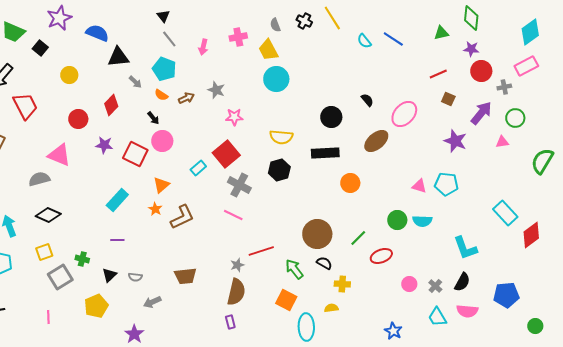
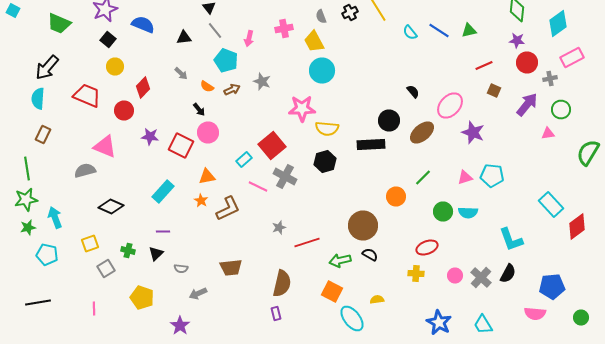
black cross: (304, 21) -> (350, 12), turned 35
cyan diamond: (530, 32) -> (558, 24), moved
green triangle: (441, 33) -> (469, 30), moved
black square: (40, 48) -> (108, 40), moved
black triangle: (118, 57) -> (184, 38), moved, size x0.7
cyan pentagon: (164, 69) -> (226, 60), moved
red diamond: (111, 105) -> (143, 88), moved
red trapezoid: (25, 106) -> (87, 96), moved, turned -40
pink star: (234, 117) -> (302, 108), moved, size x1.5
black circle: (331, 117) -> (389, 120), moved
purple star: (455, 141) -> (473, 132), moved
orange circle: (350, 183) -> (396, 196), moved
orange triangle: (161, 185) -> (207, 176), turned 30
pink triangle: (419, 186) -> (465, 178), turned -35
black diamond: (48, 215) -> (111, 206), moved
pink line: (233, 215) -> (258, 186), moved
green line: (358, 238) -> (423, 178), moved
gray star: (237, 265) -> (279, 228), moved
green arrow: (294, 269) -> (340, 260), turned -65
black triangle: (109, 275) -> (156, 254), moved
gray square: (60, 277) -> (106, 268), size x0.7
yellow cross: (342, 284) -> (416, 274), moved
gray cross: (435, 286) -> (481, 278), size x1.5
yellow pentagon: (96, 306) -> (142, 298), turned -30
pink semicircle: (467, 311) -> (535, 314), moved
cyan trapezoid: (437, 317) -> (483, 324), moved
cyan ellipse: (306, 327) -> (352, 318), turned -36
blue star: (393, 331) -> (439, 322), size x1.4

